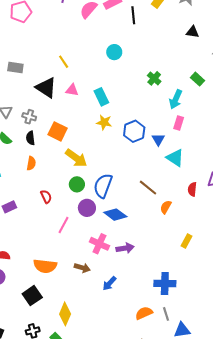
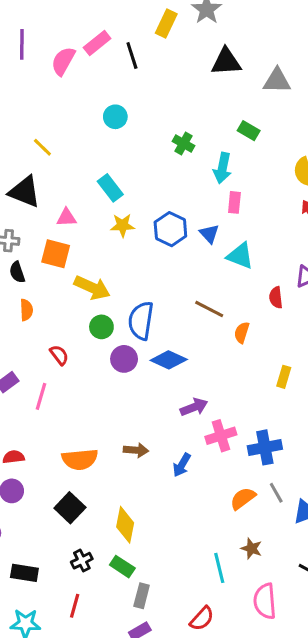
black triangle: (192, 32) -> (226, 62), size x1.5
pink triangle: (72, 90) -> (67, 218), moved
pink line: (64, 225) -> (41, 396), moved
pink cross: (99, 244) -> (221, 436), moved, turned -30

